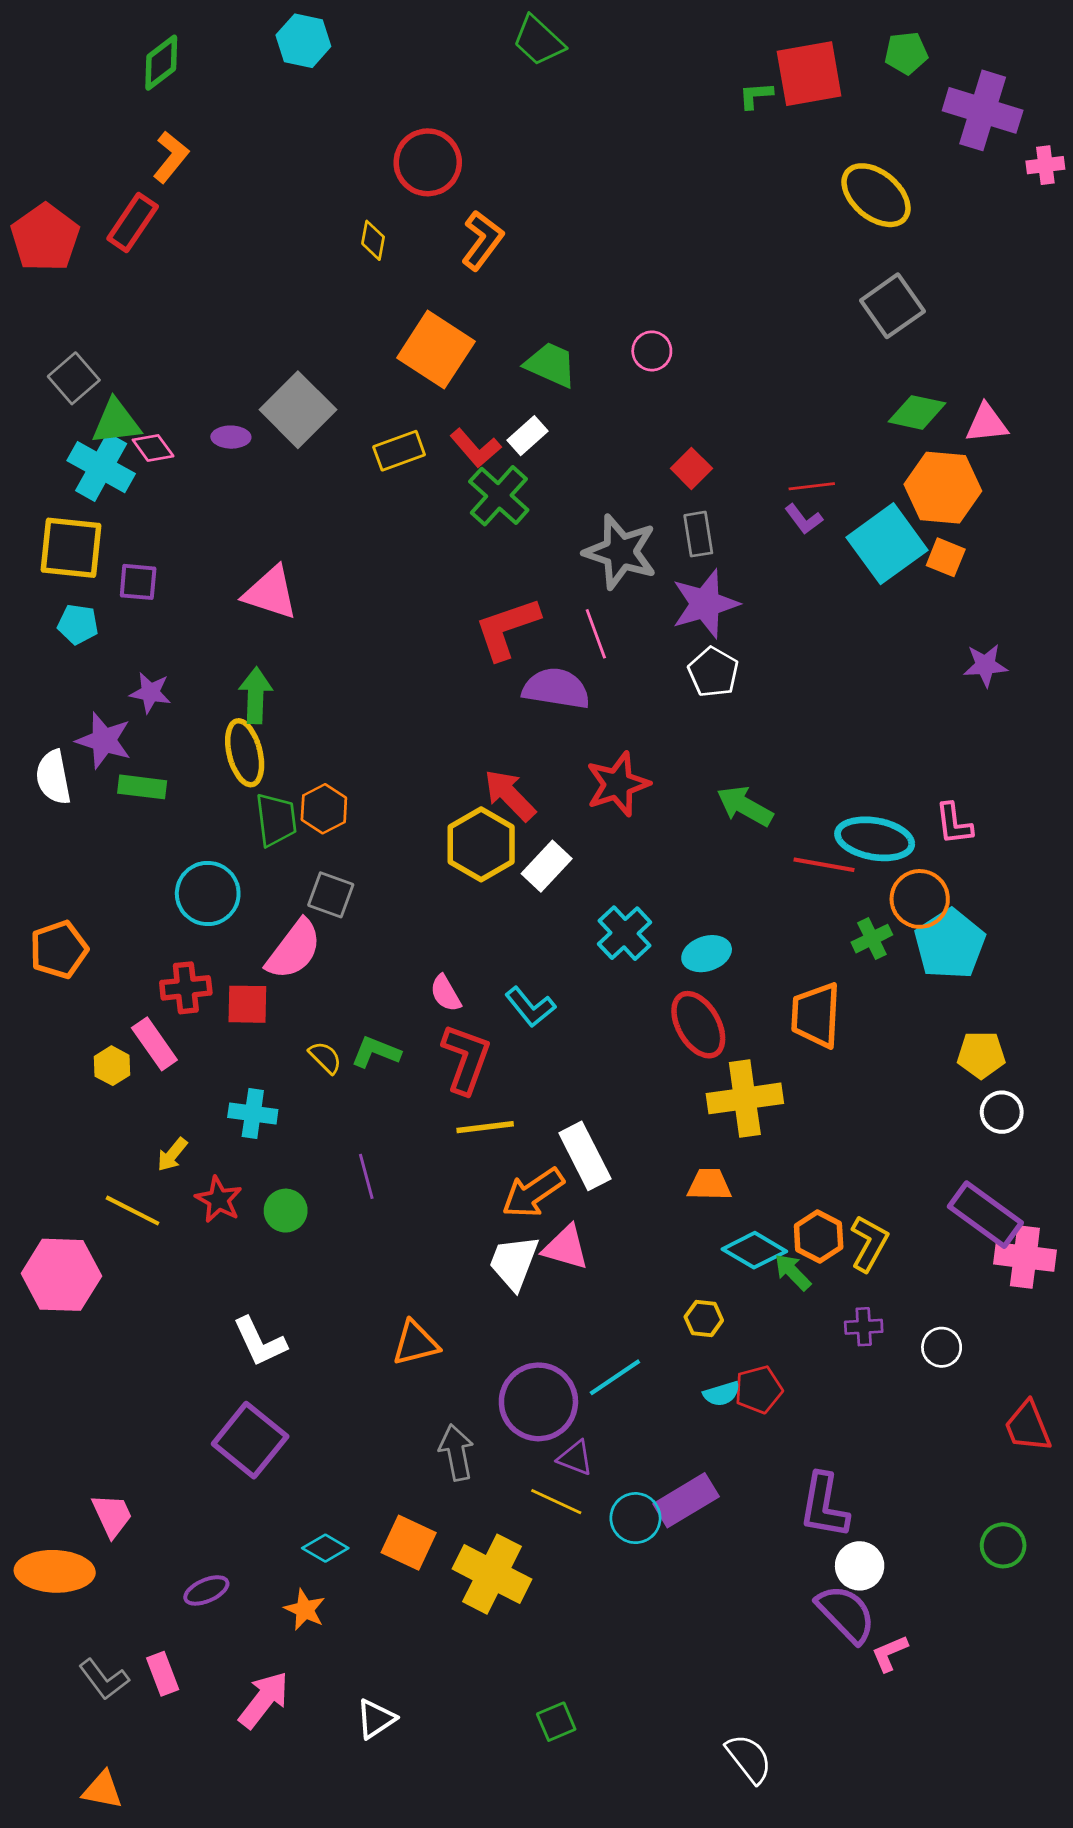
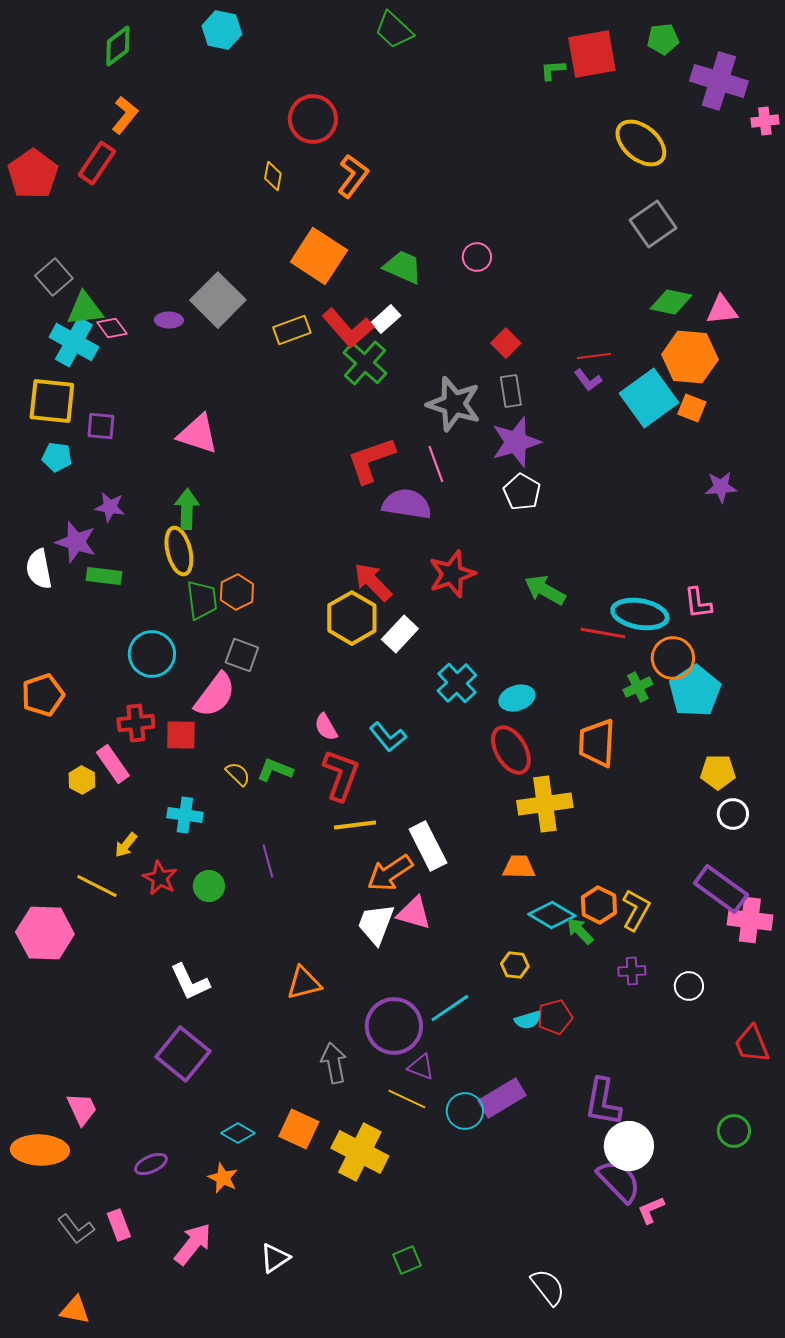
red L-shape: (476, 448) -> (348, 328), size x1.4
white circle: (860, 1566) -> (629, 1146), size x1.4

